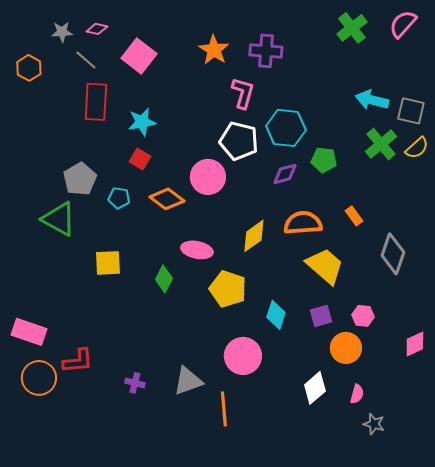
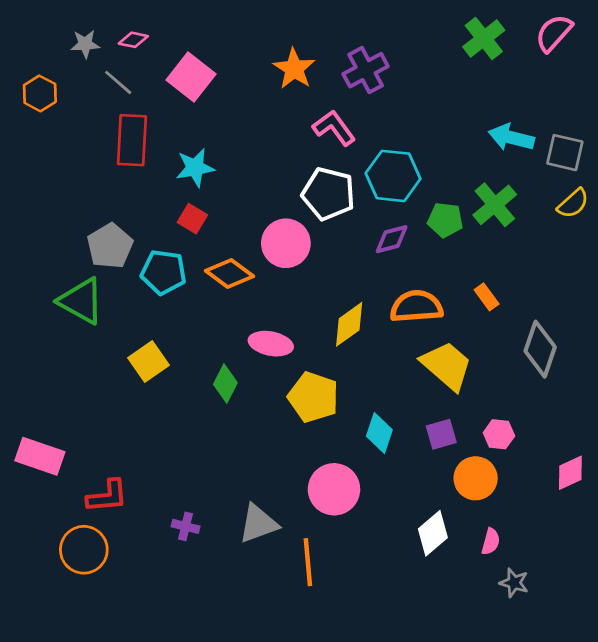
purple cross: (266, 51) -> (366, 70), turned -32
pink L-shape: (243, 93) -> (334, 128), turned -52
green cross: (381, 144) -> (495, 205), moved
cyan pentagon: (119, 198) -> (164, 272), size x1.5
yellow square: (108, 263) -> (148, 361), turned -32
orange circle: (39, 378) -> (84, 550), moved

